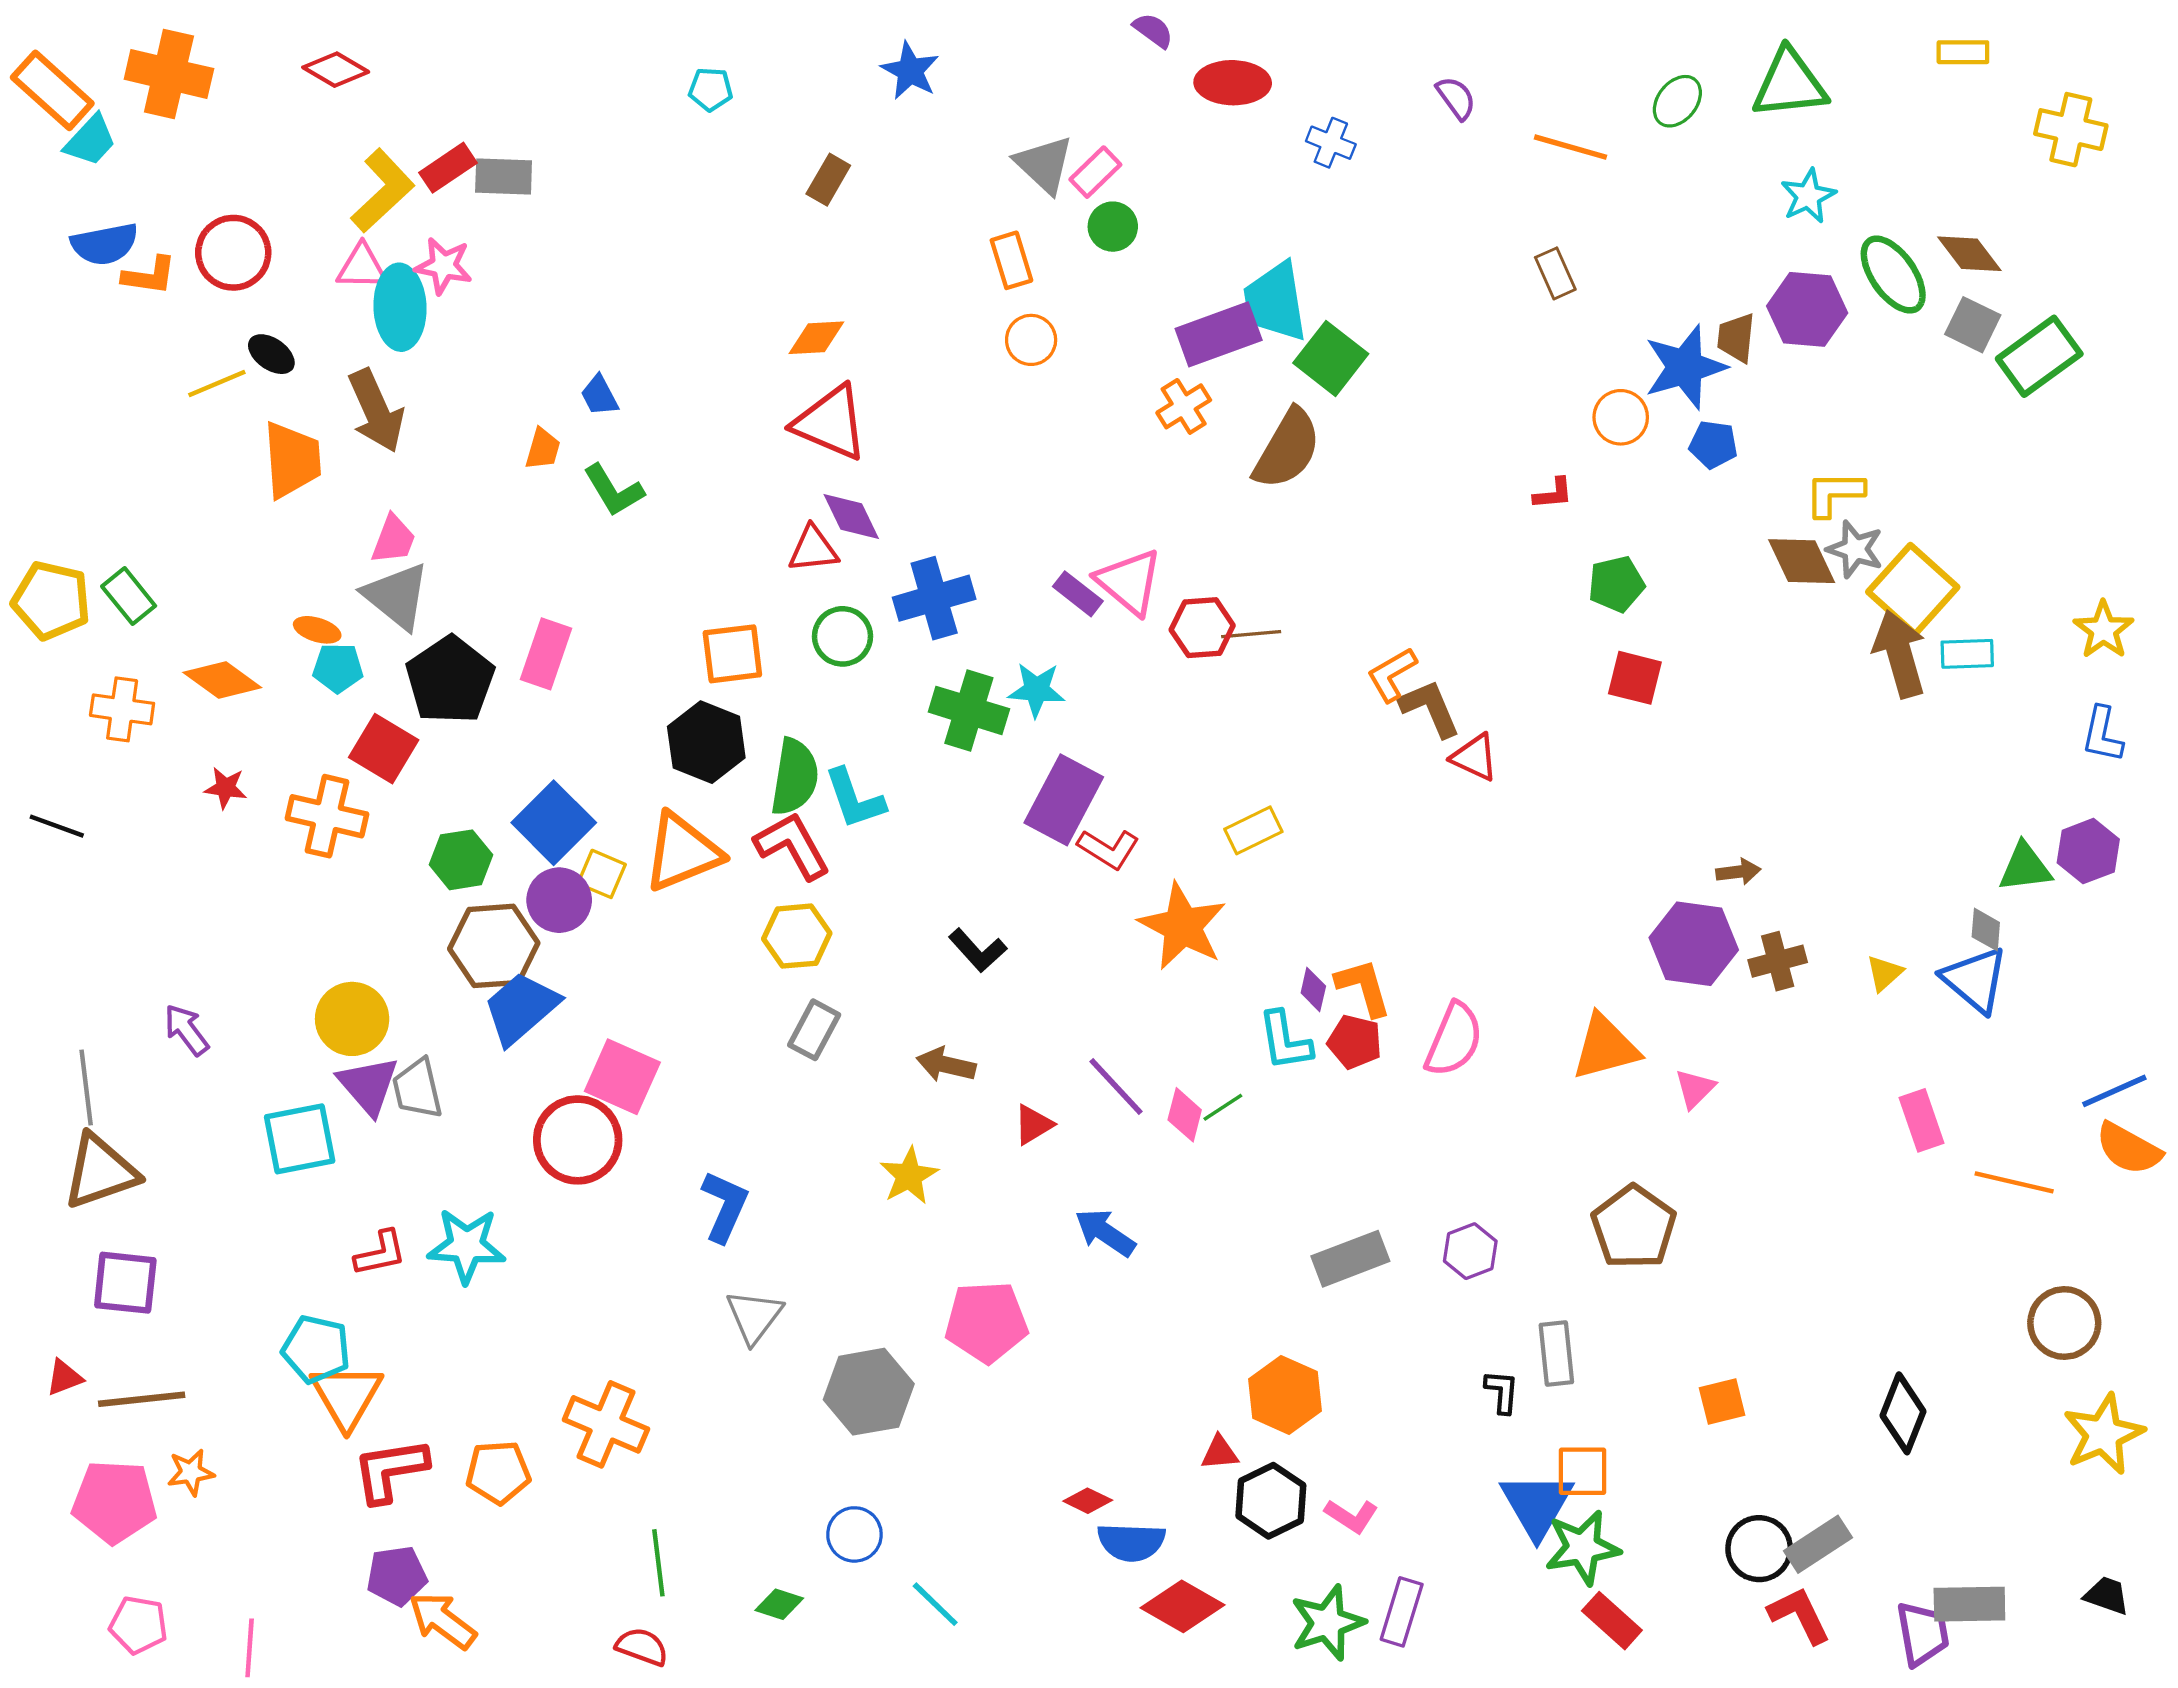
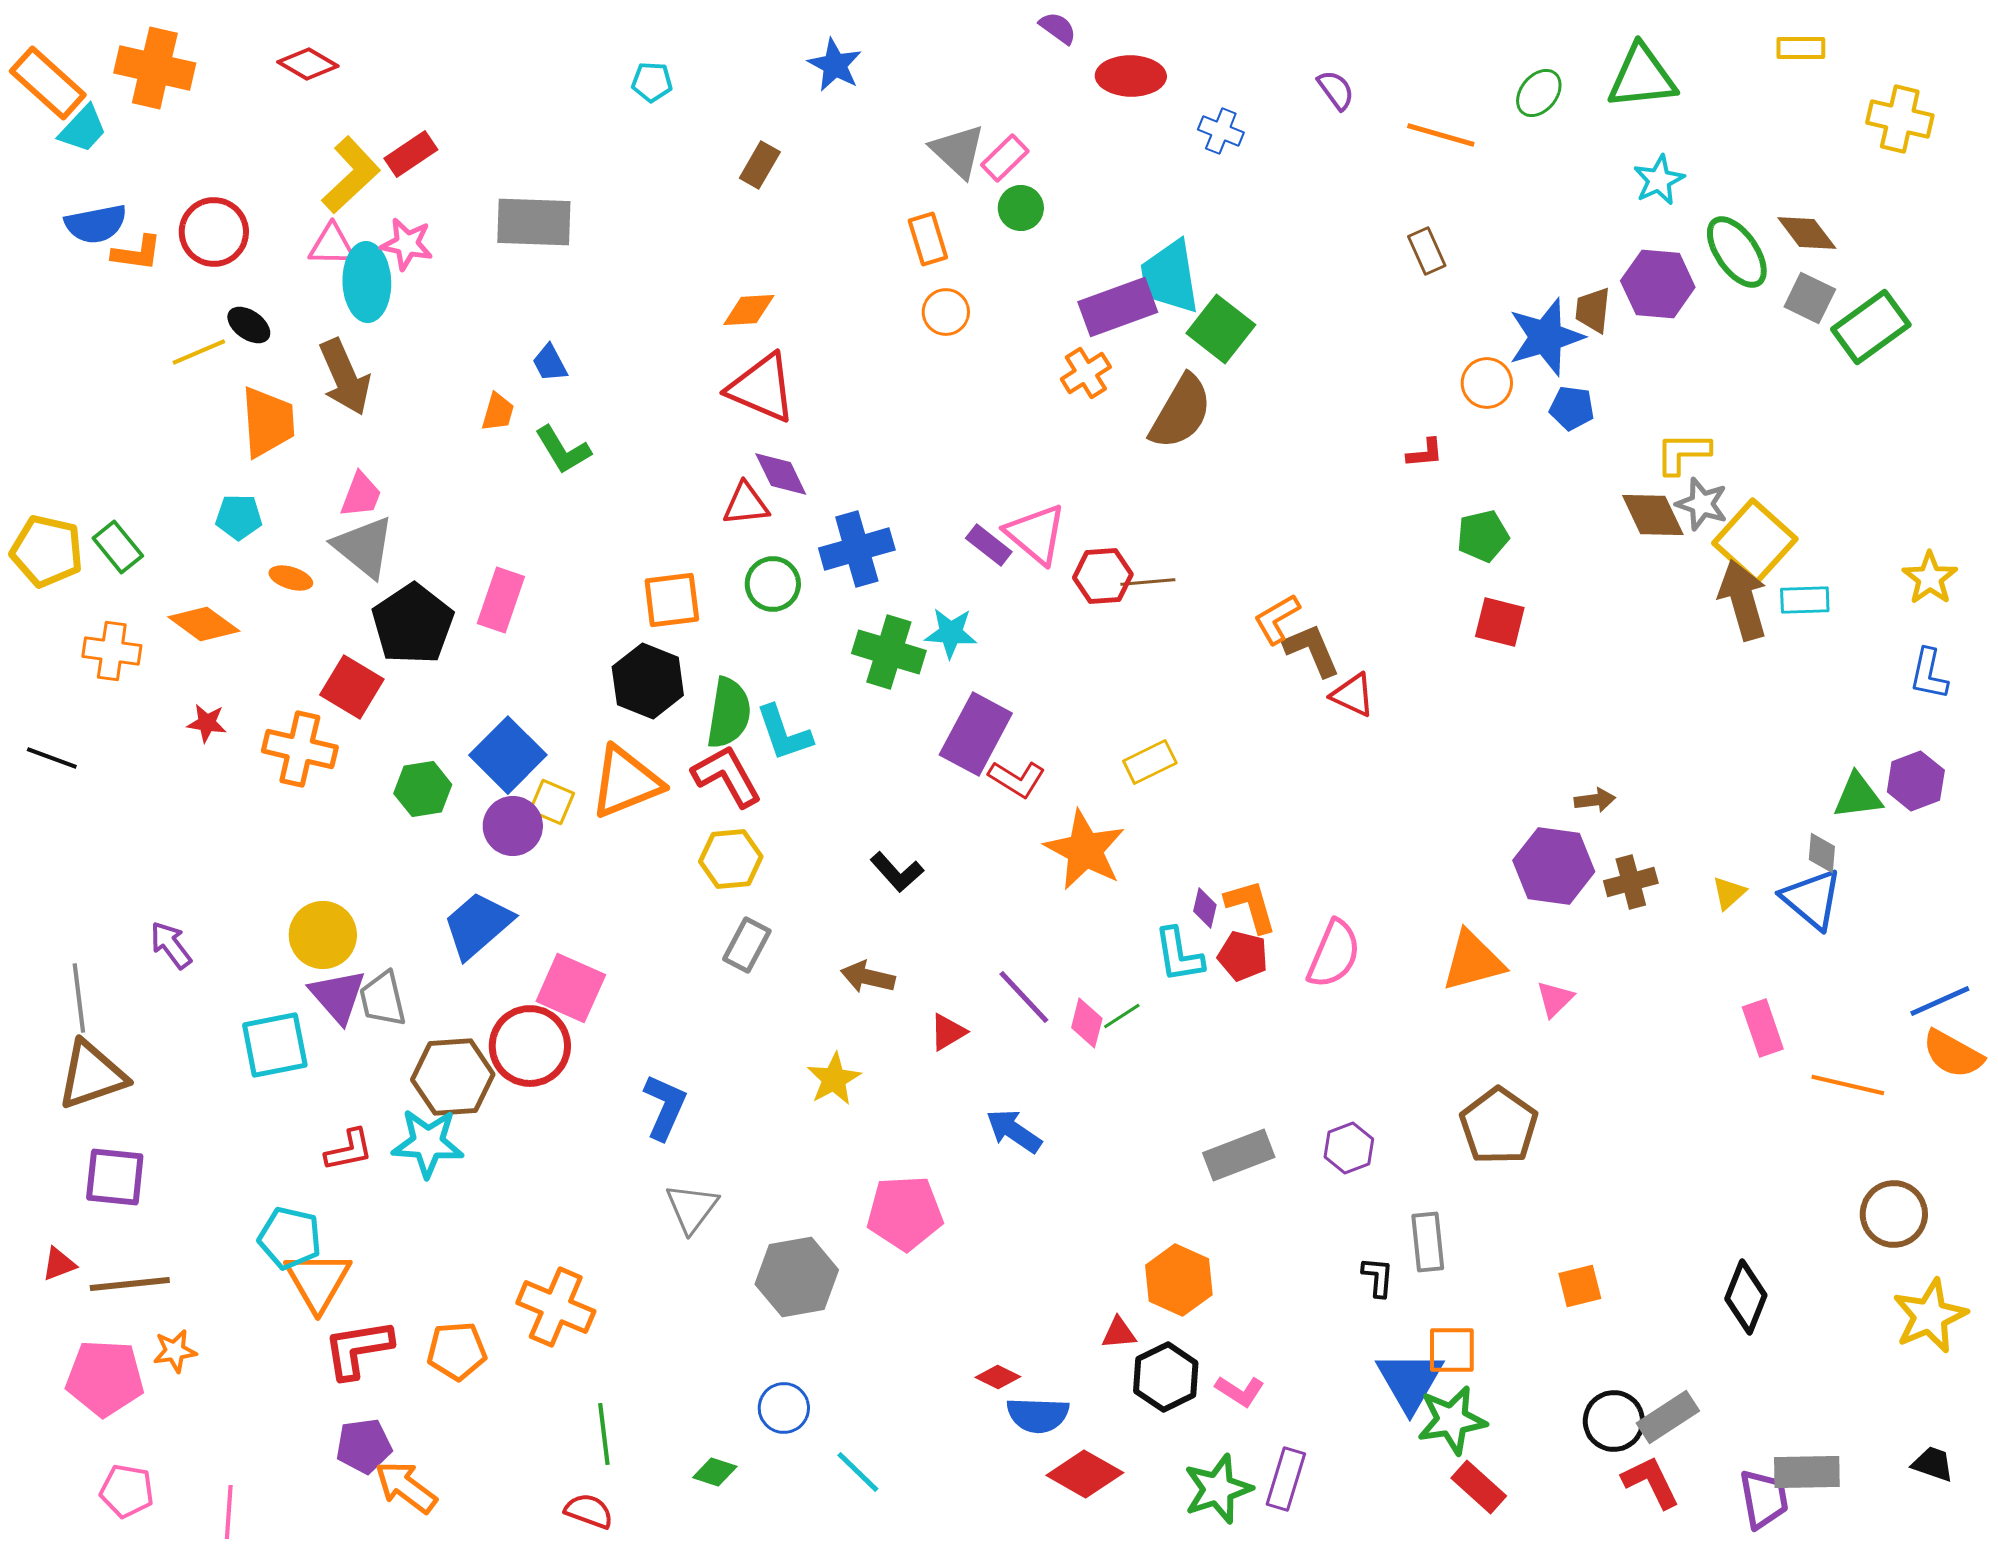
gray rectangle: (504, 176) -> (534, 222), moved, size x1.4
cyan pentagon: (338, 668) -> (239, 517), moved
brown hexagon: (494, 946) -> (453, 1077), moved

